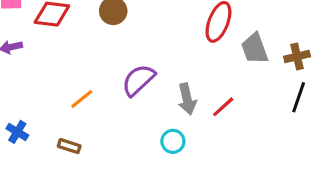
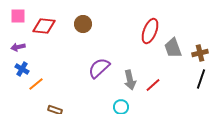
orange line: (82, 99) -> (36, 84), moved
blue cross: (17, 132) -> (22, 69), moved

